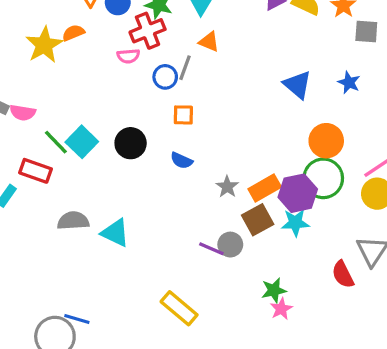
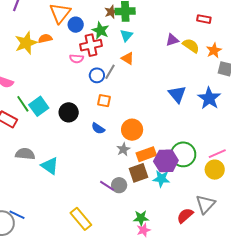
blue star: (349, 82) -> (209, 98), size x1.6
orange circle: (326, 141) -> (132, 130), moved
red semicircle: (343, 274) -> (185, 216), turned 66

